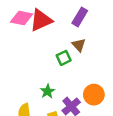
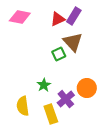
red triangle: (41, 20) -> (58, 19), moved, size x0.7
brown triangle: (79, 45) -> (73, 42), size x1.5

